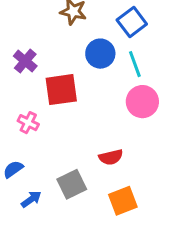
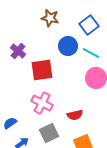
cyan line: (135, 64) -> (91, 53), turned -42
pink cross: (28, 123) -> (42, 103), moved, size x1.5

